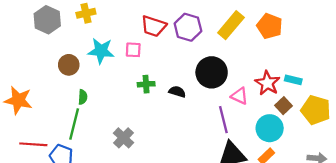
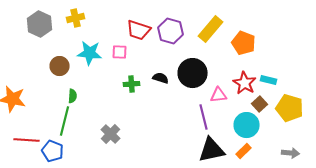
orange pentagon: (270, 26) -> (244, 43), moved
black semicircle: (177, 92) -> (160, 78), moved
pink triangle: (240, 96) -> (218, 95), turned -30

